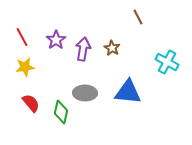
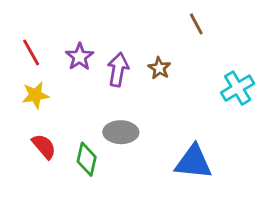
cyan cross: (167, 62) -> (238, 88), turned 30
blue triangle: (128, 92) -> (193, 162), moved

